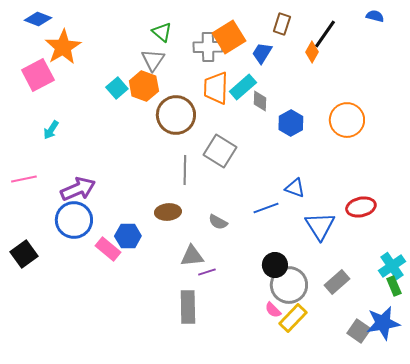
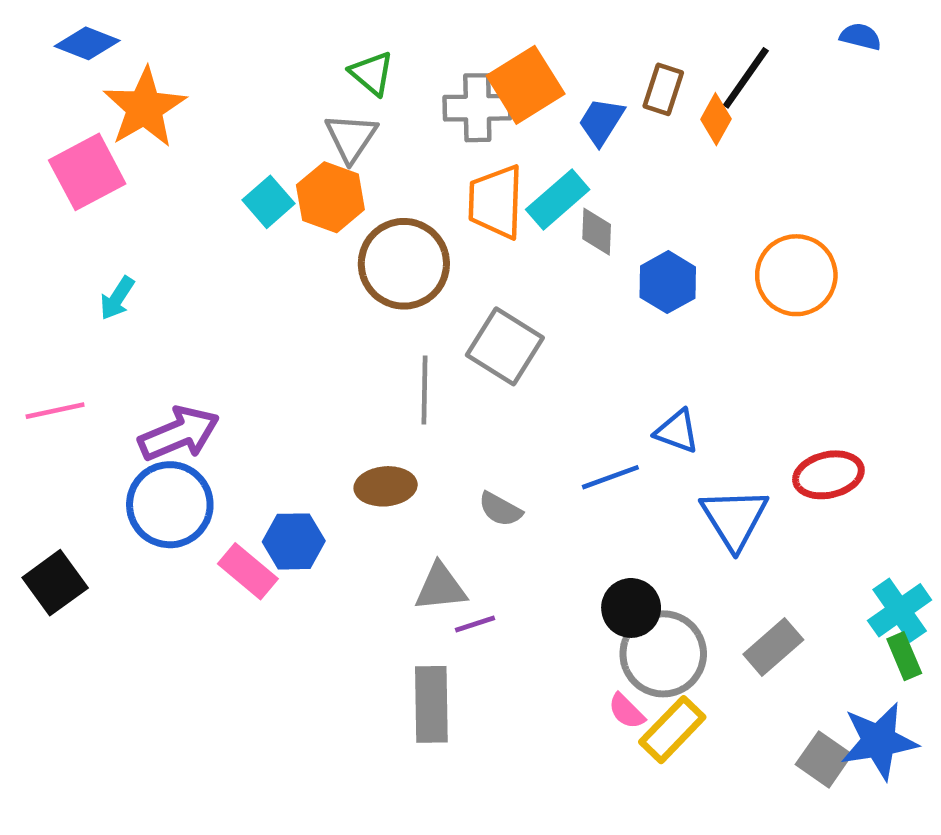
brown rectangle: (282, 24) -> (663, 89), moved

